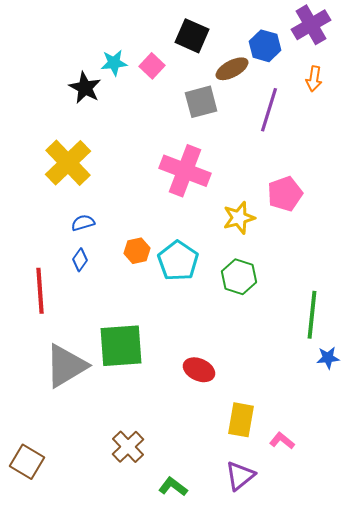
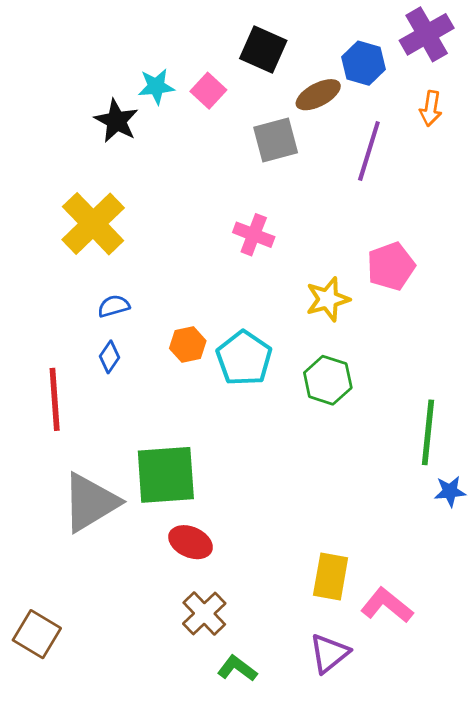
pink cross: (185, 171) -> (254, 235), size x0.6
red ellipse: (199, 370) -> (191, 542), moved
pink L-shape: (282, 441) -> (387, 605), size x1.5
brown cross: (128, 447) -> (204, 614), moved

